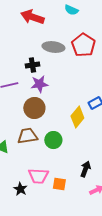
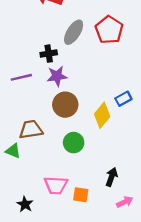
gray ellipse: (53, 47) -> (74, 32), turned -65
brown circle: (34, 108) -> (65, 105), moved
brown trapezoid: (27, 136) -> (31, 130), moved
black star: (20, 189) -> (25, 204), moved

